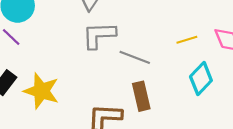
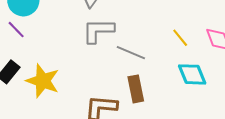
yellow line: (187, 40) -> (180, 38), turned 66
cyan diamond: (201, 79) -> (192, 74), turned -68

